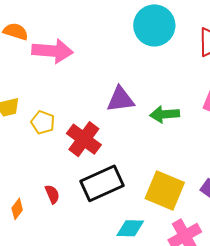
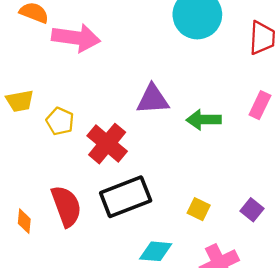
yellow square: (165, 190) -> (199, 209), size x0.5
red semicircle: (52, 194) -> (66, 206), size x1.8
orange diamond: (17, 209) -> (24, 221), turned -35

